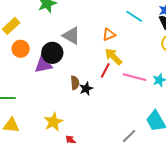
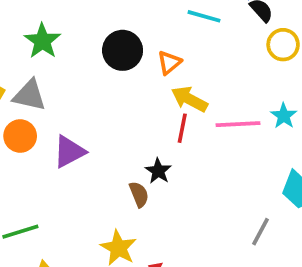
gray triangle: (71, 36) -> (29, 95), moved
black circle: (52, 53) -> (123, 50), moved
brown semicircle: (75, 83) -> (139, 194), moved

